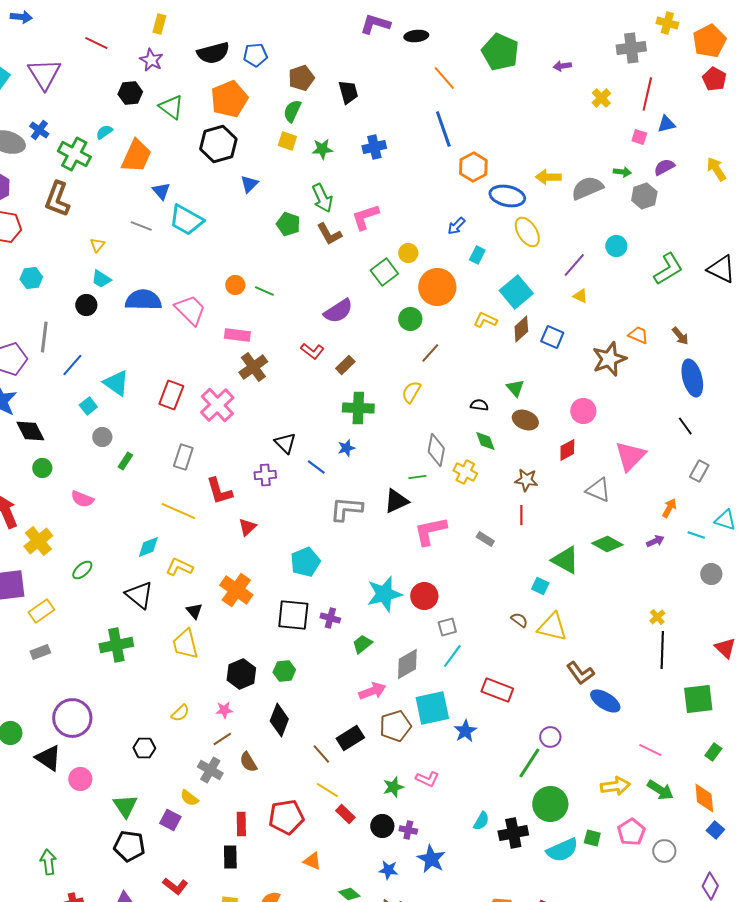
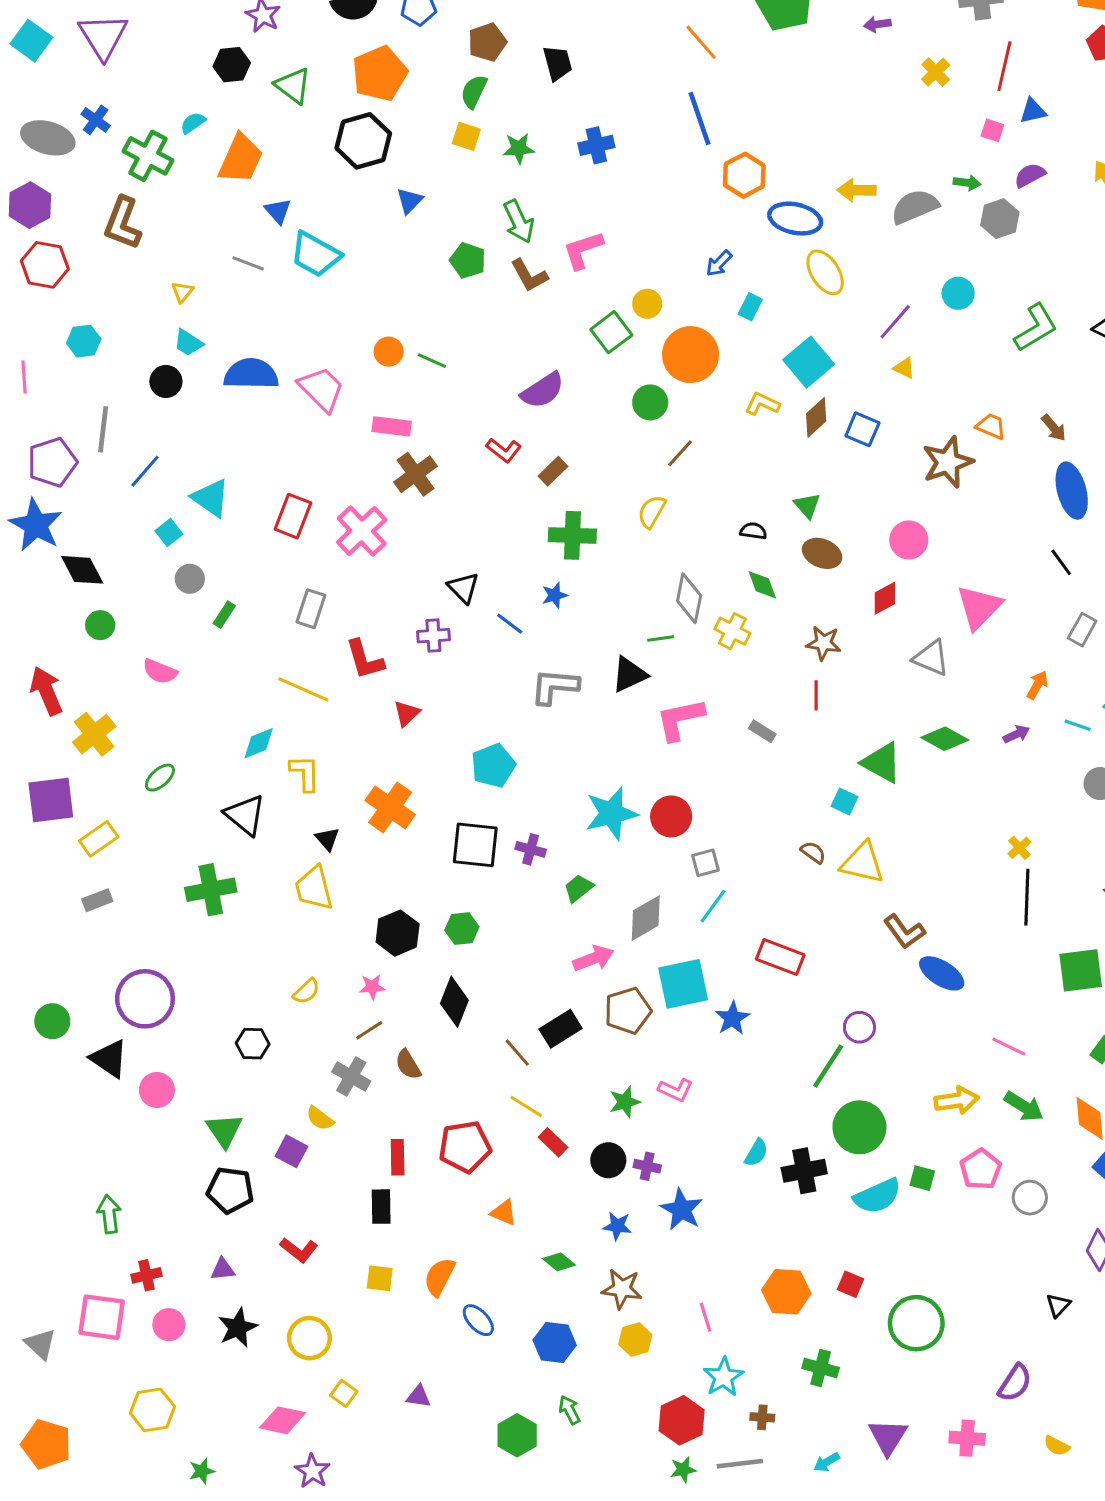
yellow L-shape: (179, 567) -> (305, 773), turned 64

